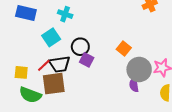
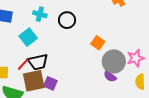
black circle: (80, 47) -> (67, 20), moved
purple square: (87, 60) -> (50, 83), moved
purple semicircle: (134, 85) -> (110, 76), turned -40

